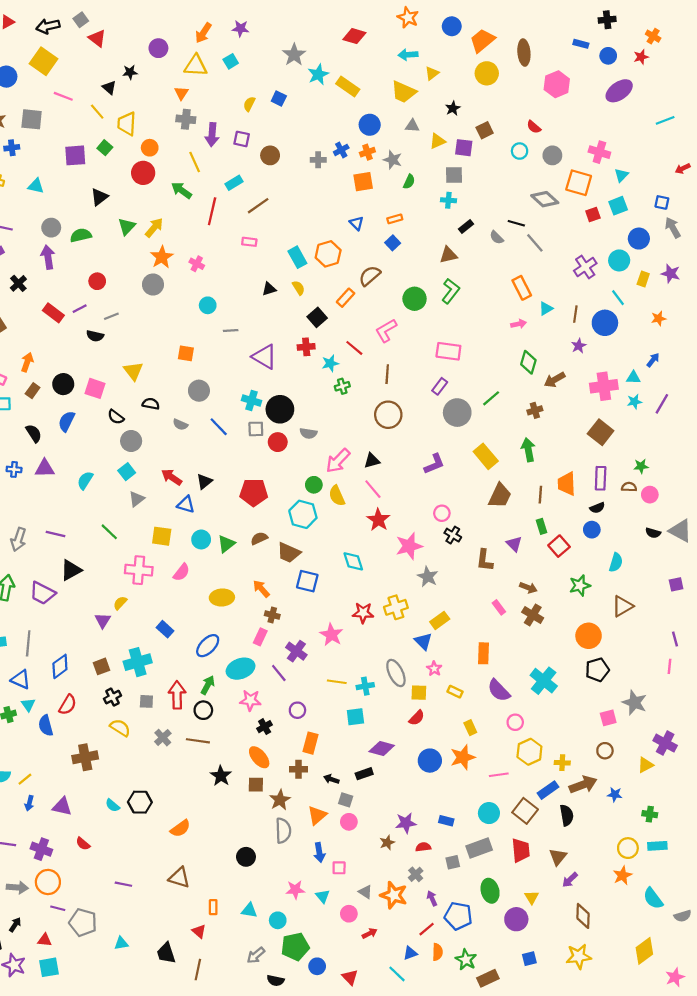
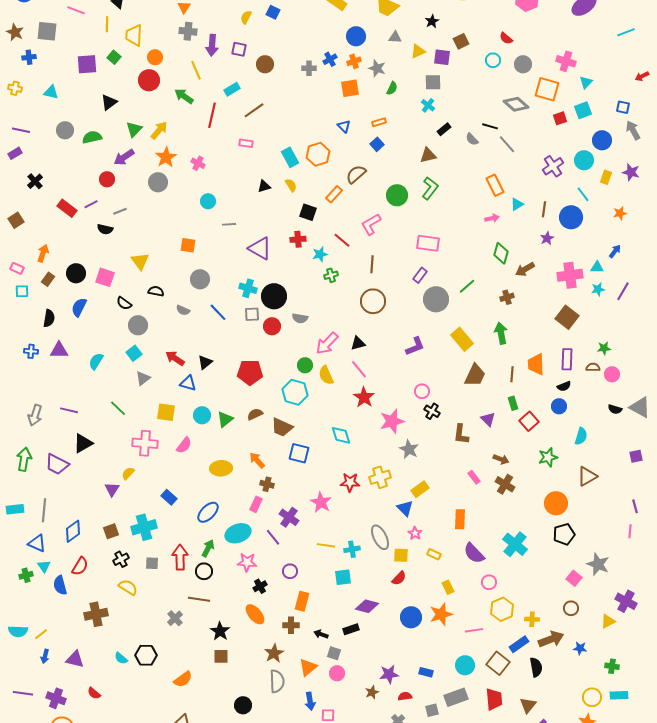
yellow line: (97, 112) -> (107, 24), turned 42
cyan cross: (448, 200) -> (428, 105), turned 32
purple arrow: (48, 257) -> (124, 157), moved, turned -115
black square: (317, 317) -> (308, 212), turned -30
black semicircle: (34, 433) -> (49, 318), turned 42
pink square: (608, 718) -> (574, 578), turned -35
gray cross: (163, 738) -> (175, 618), moved
brown square: (256, 785) -> (221, 656), moved

